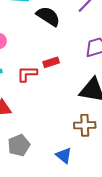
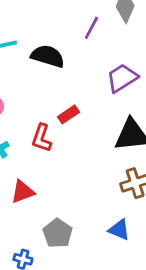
red L-shape: (27, 74) -> (42, 138), turned -55

